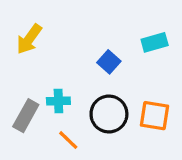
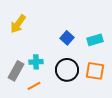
cyan rectangle: (155, 42) -> (95, 40), moved
orange line: (68, 140) -> (34, 86), moved, turned -72

